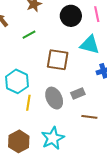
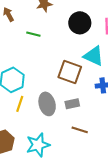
green line: (29, 35) -> (33, 34), turned 32
brown square: (58, 60) -> (70, 72), moved

